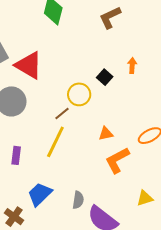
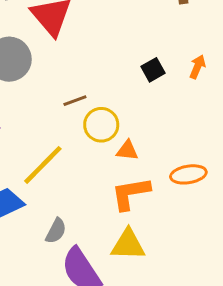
yellow circle: (79, 94) -> (101, 125), moved
yellow line: (55, 142) -> (43, 165), moved
yellow triangle: (145, 198) -> (128, 245), moved, size x1.4

